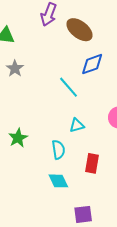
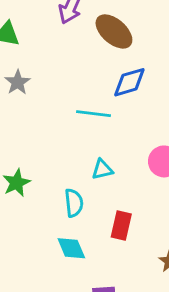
cyan line: (69, 87) -> (94, 114), turned -45

